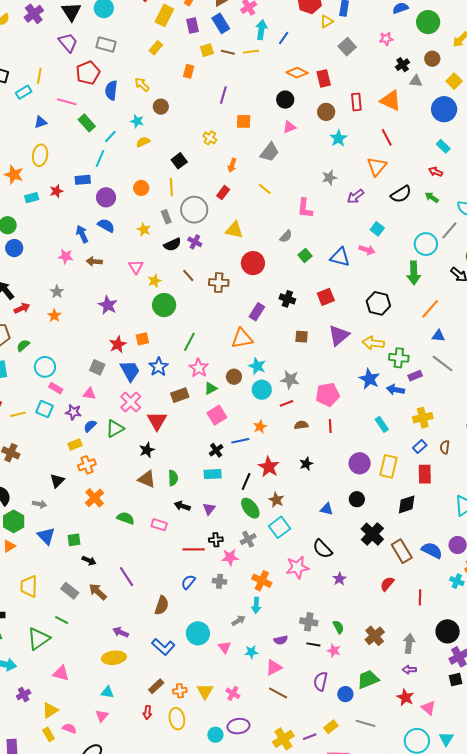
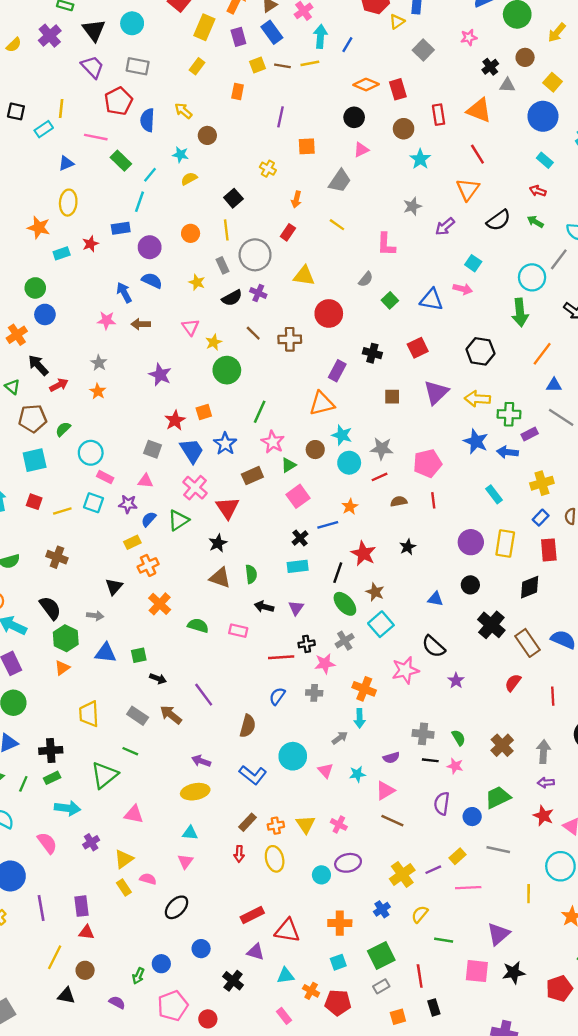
blue triangle: (46, 536) -> (106, 653), turned -36

